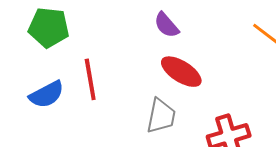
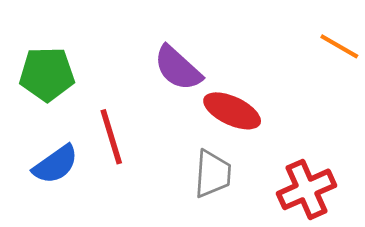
purple semicircle: (166, 25) -> (178, 68), moved, size x1.4

